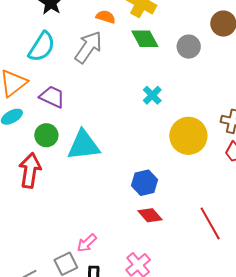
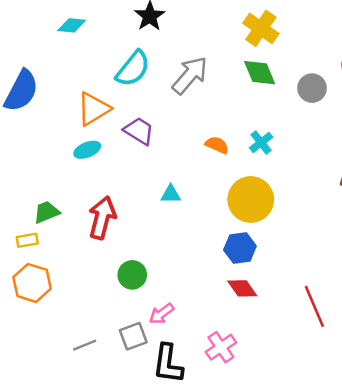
orange semicircle: (106, 17) -> (217, 145), moved
green circle: (46, 135) -> (132, 275), moved
yellow circle: (188, 136) -> (251, 200), moved
cyan triangle: (84, 145) -> (171, 194), size x0.5

